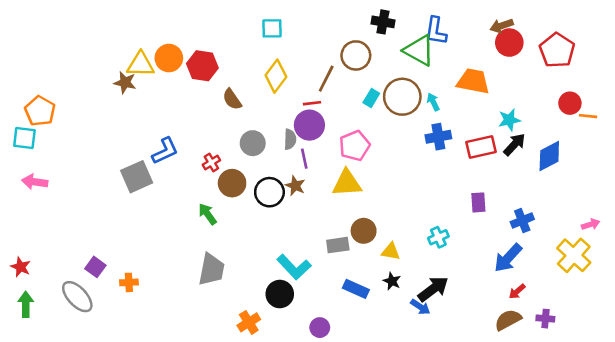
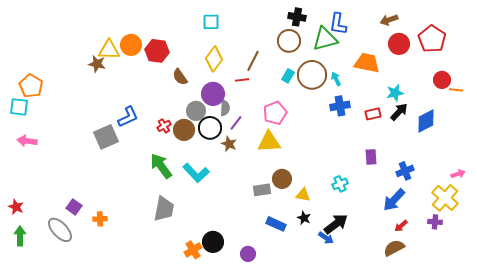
red circle: (509, 43) -> (399, 44), moved
green triangle: (419, 50) -> (325, 39), turned -44
brown circle: (356, 55) -> (289, 41), moved
purple circle: (309, 125) -> (213, 94), moved
red rectangle: (481, 147) -> (373, 114), size x0.7
purple line: (304, 159) -> (236, 123), turned 49
brown circle: (232, 183) -> (184, 130), moved
black circle: (269, 192) -> (210, 128), moved
green arrow: (208, 214) -> (161, 166), size x1.5
cyan L-shape: (294, 267) -> (196, 173), moved
black circle: (280, 294) -> (213, 242), moved
purple cross: (545, 319) -> (435, 222), moved

